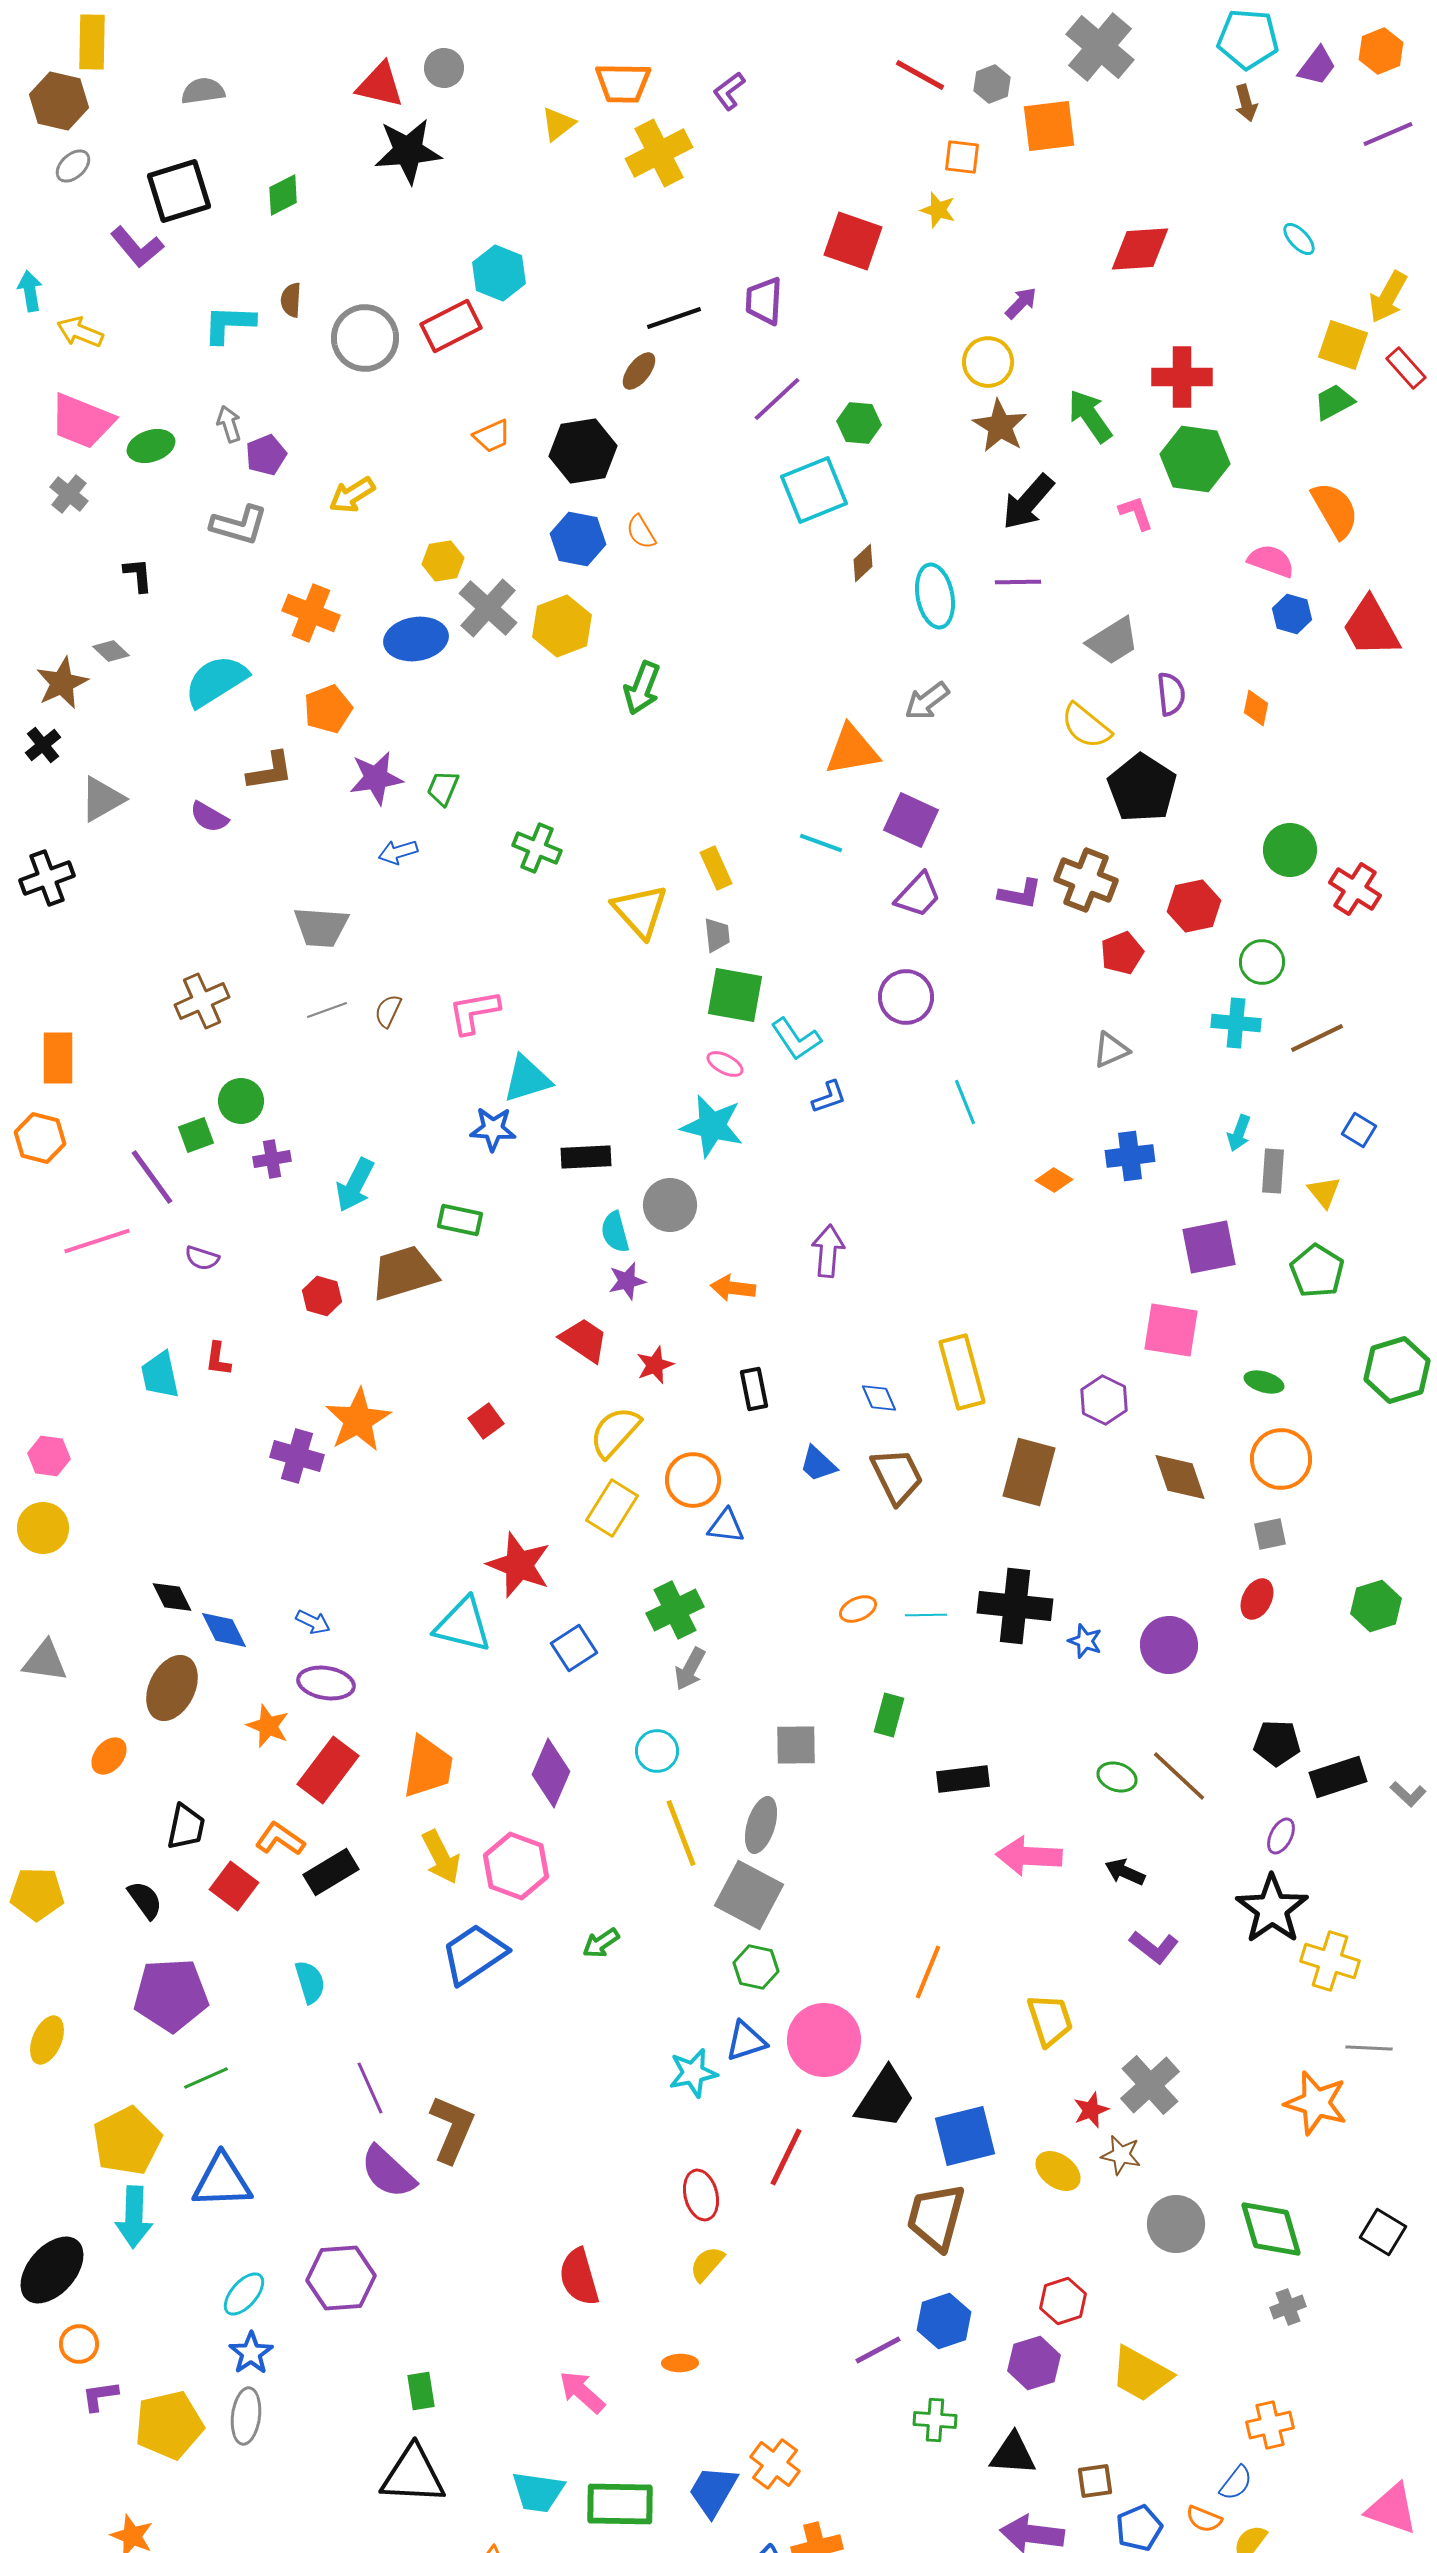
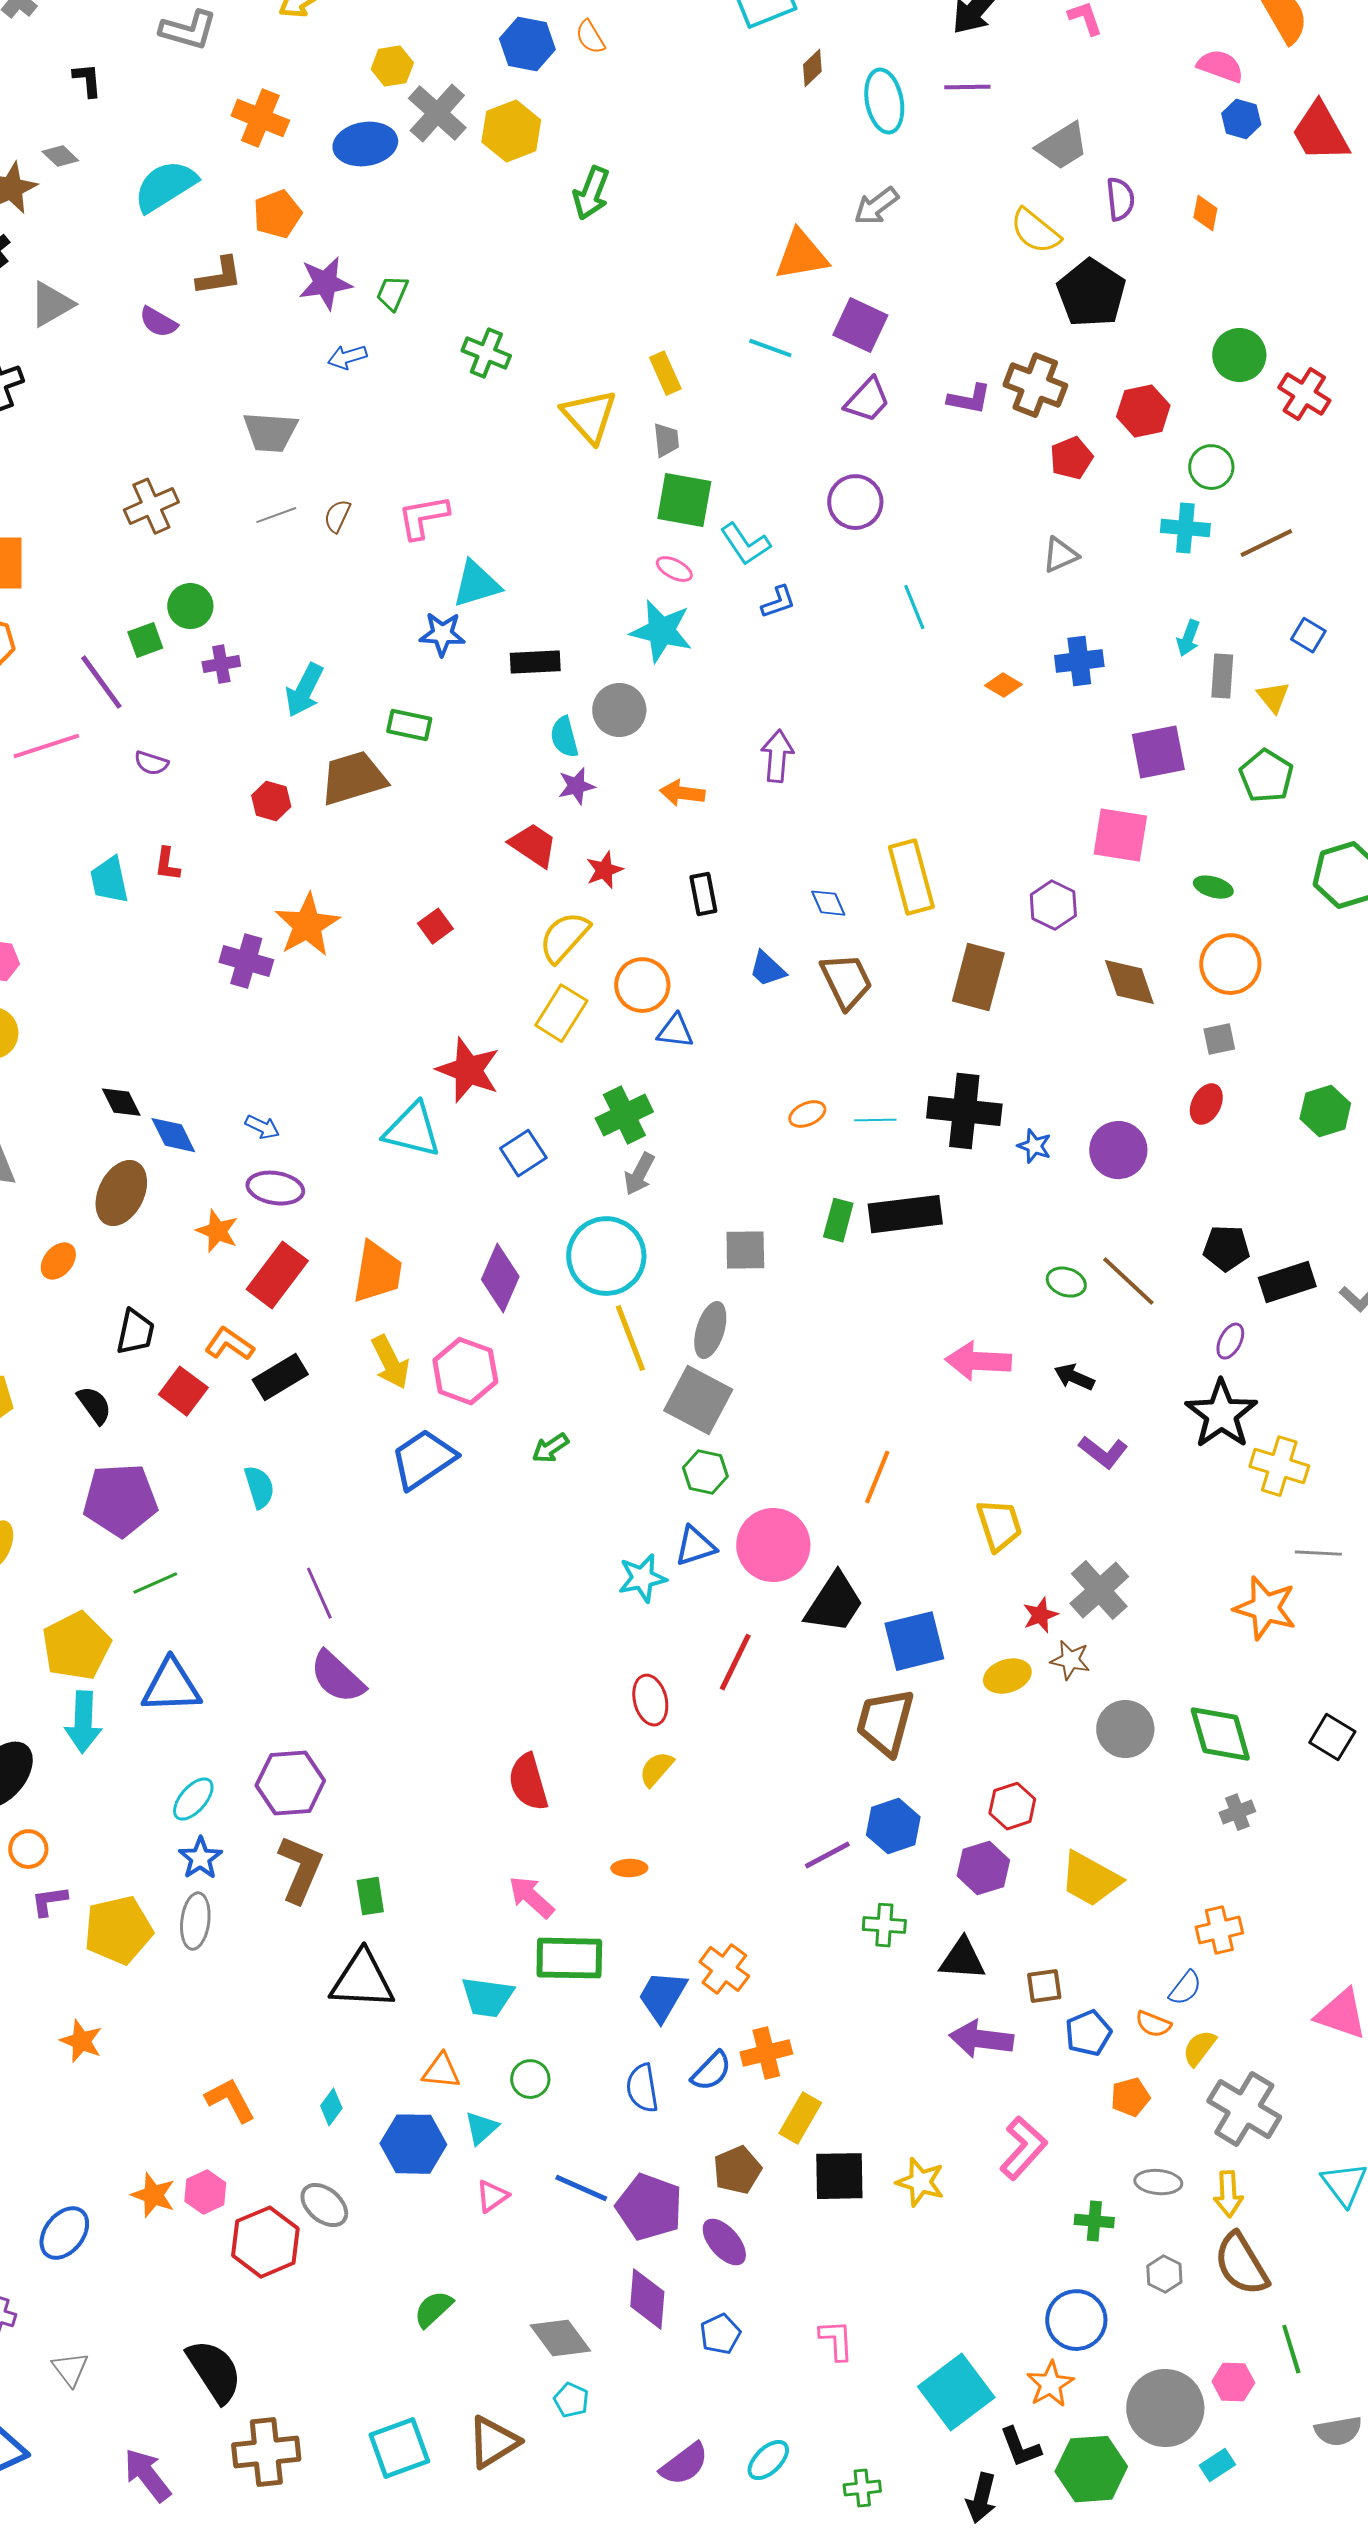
cyan circle: (657, 1751) -> (606, 1256), size x1.8
black rectangle: (963, 1779) -> (905, 1214), moved, size x1.4
brown L-shape: (452, 2129) -> (300, 1869), moved
yellow ellipse: (1058, 2171) -> (1007, 1676), turned -54
green rectangle: (620, 2504) -> (569, 1958), moved

